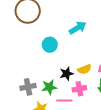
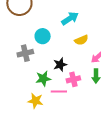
yellow semicircle: (84, 69) -> (81, 40), moved
gray cross: (28, 87) -> (25, 53), moved

